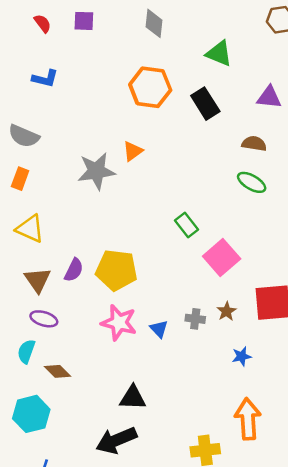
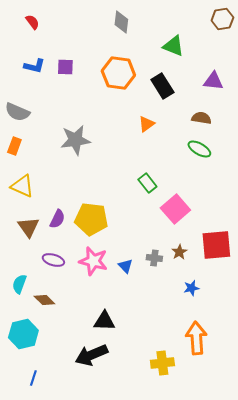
purple square: (84, 21) -> (65, 67), moved
orange triangle: (133, 151) -> (146, 124), moved
purple ellipse: (44, 319) -> (53, 260), moved

